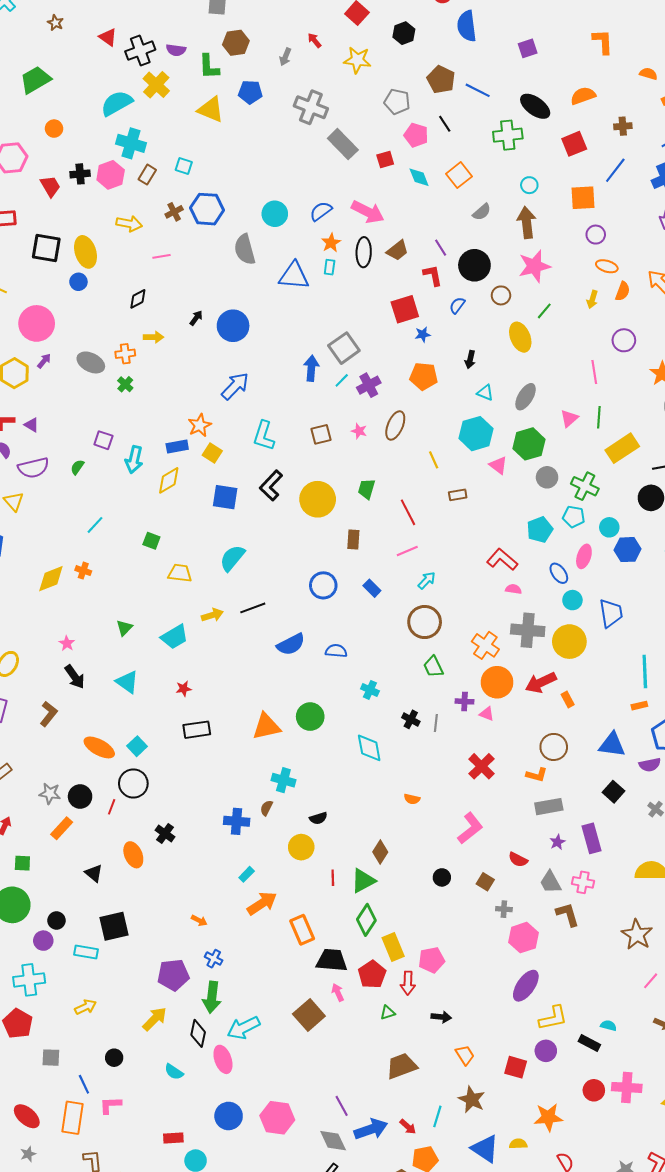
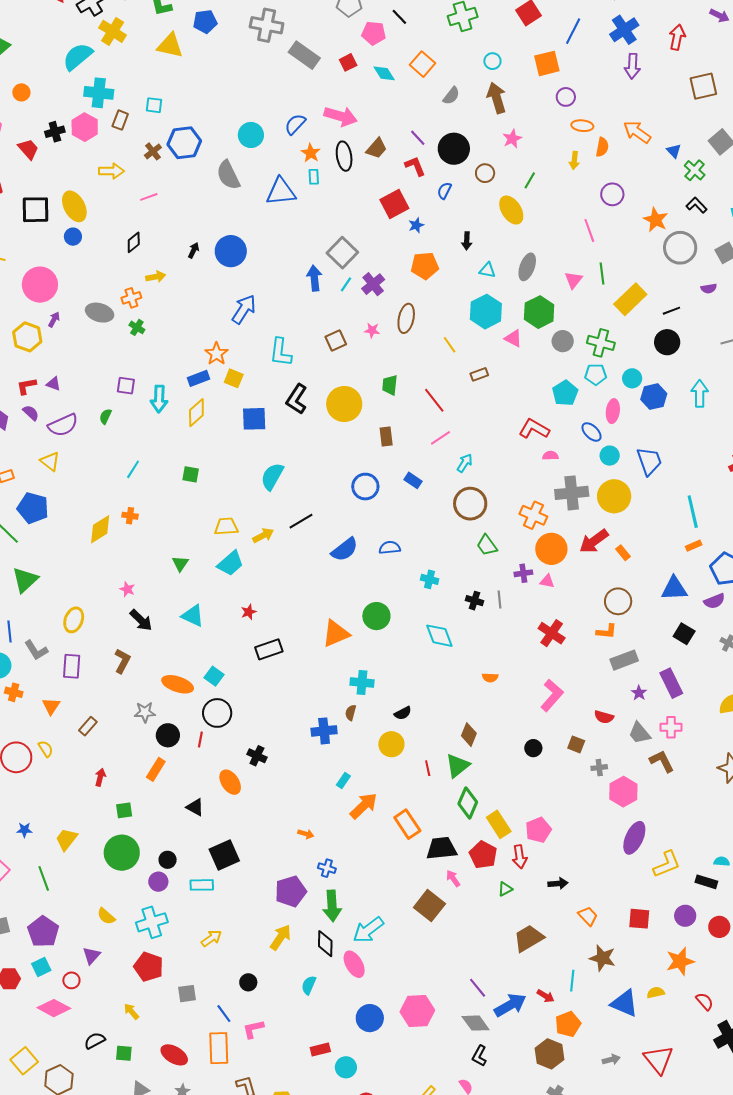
pink star: (534, 266) -> (512, 139), size x0.6
yellow trapezoid: (180, 573) -> (226, 527), moved
gray star: (50, 793) -> (145, 712), moved
purple circle: (546, 1051) -> (685, 916), moved
cyan semicircle: (174, 1072) -> (309, 985), turned 90

